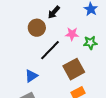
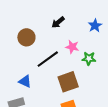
brown circle: (37, 28) -> (26, 37), moved
blue triangle: (31, 76) -> (25, 81), turned 48

